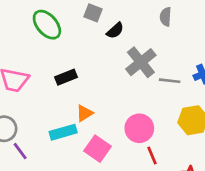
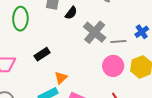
green ellipse: (47, 25) -> (20, 19), turned 55
pink circle: (139, 128) -> (113, 66), moved

